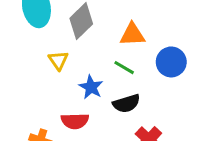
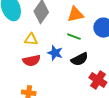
yellow triangle: (58, 60) -> (31, 39), turned -40
red semicircle: (75, 121) -> (32, 60), moved

